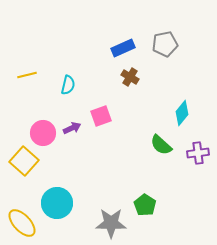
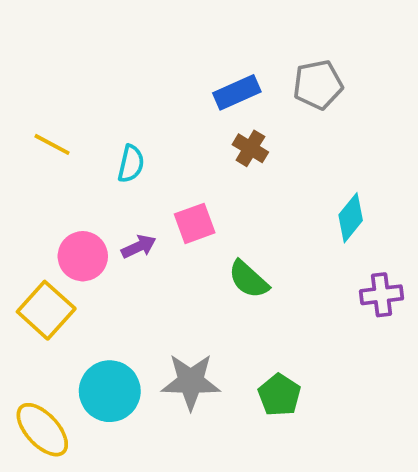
yellow line: (27, 75) -> (52, 144), turned 42
green semicircle: (161, 145) -> (249, 279), moved
gray star: (111, 223) -> (191, 382), moved

